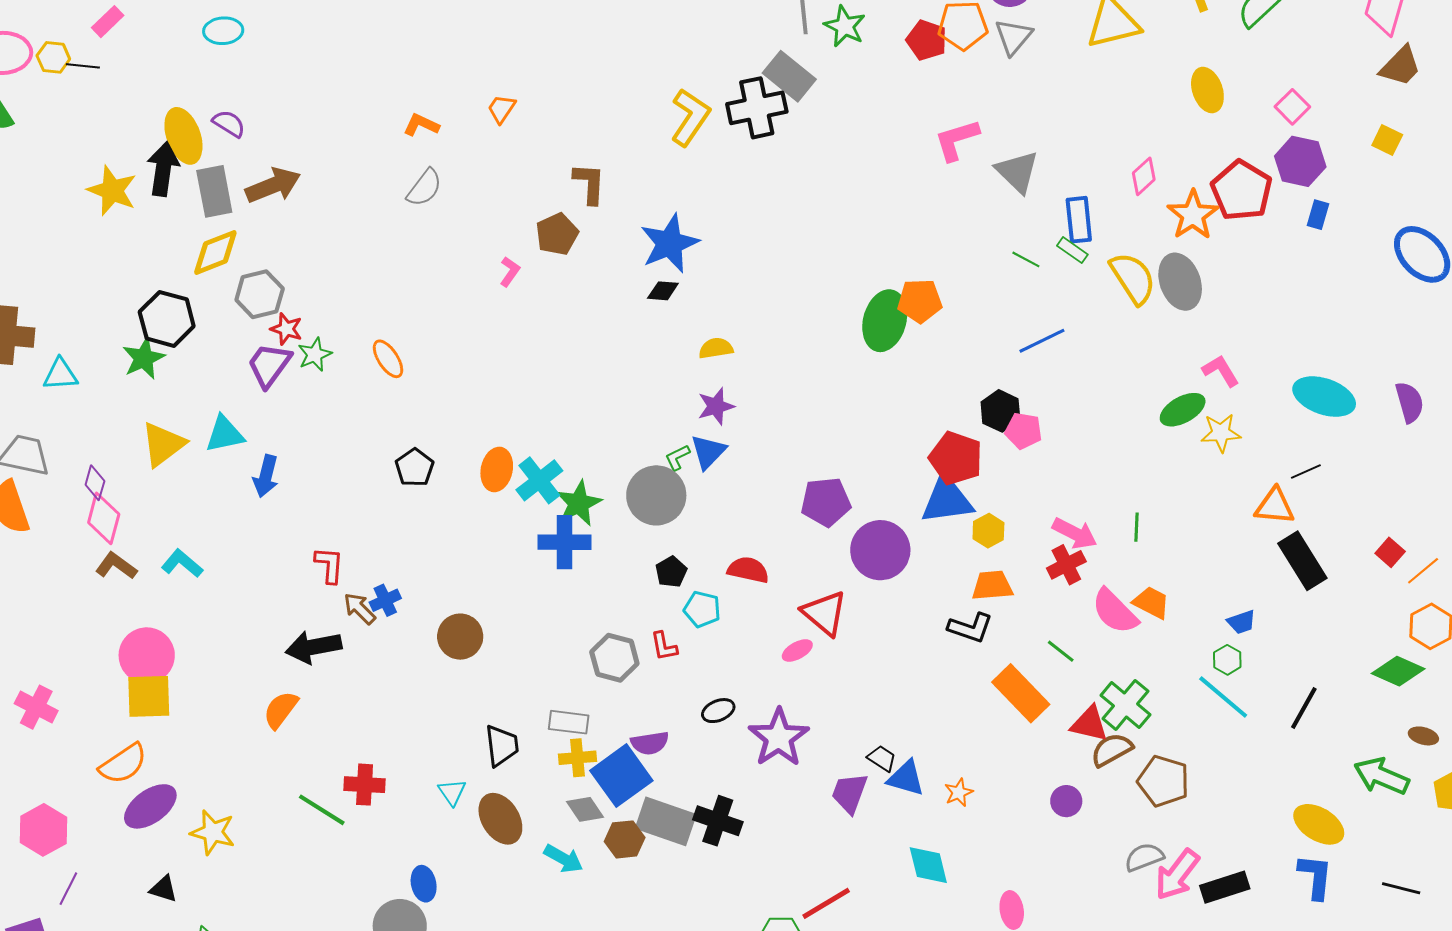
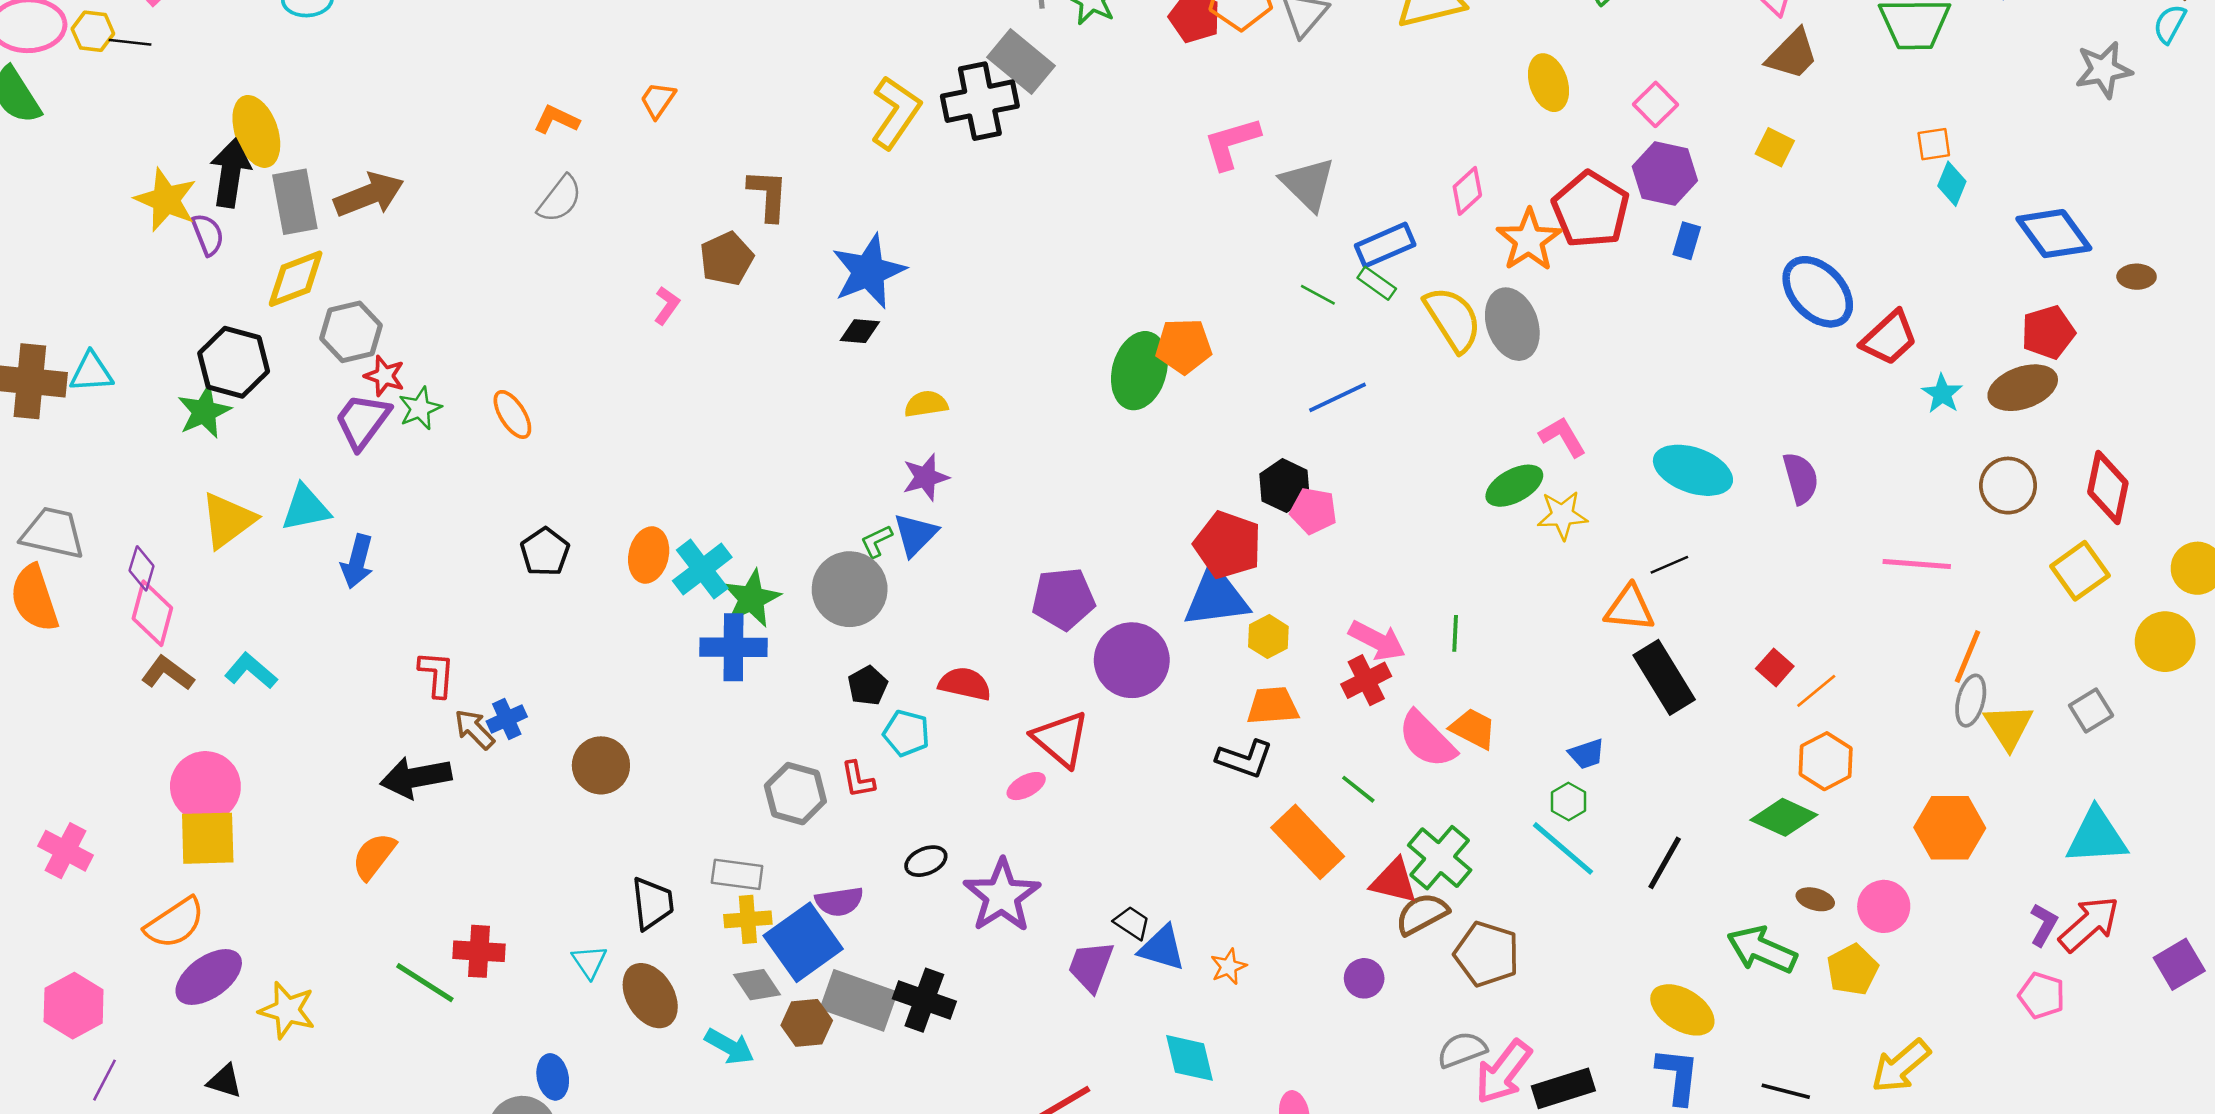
purple semicircle: (229, 124) -> (208, 235), moved, turned 36
blue rectangle: (1079, 220) -> (1385, 245), turned 72
cyan triangle: (60, 374) -> (91, 372), moved

